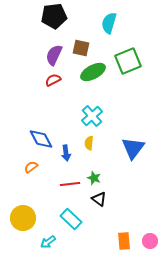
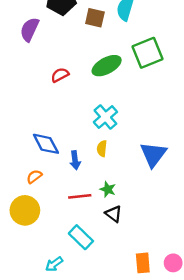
brown square: (81, 48) -> (95, 18), moved
purple semicircle: (54, 55) -> (30, 29), moved
yellow circle: (23, 218) -> (25, 210), moved

